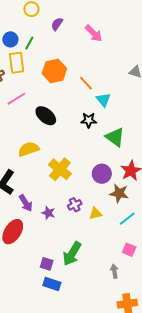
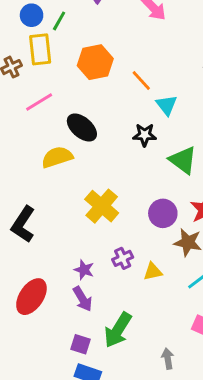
yellow semicircle: (29, 149) -> (57, 157), moved
purple arrow: (26, 203) -> (83, 299), moved
gray arrow: (114, 271) -> (168, 359), moved

